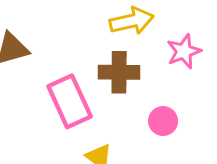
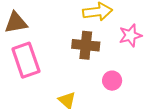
pink rectangle: (70, 101) -> (26, 60), moved

